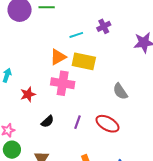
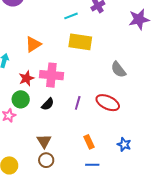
orange triangle: (58, 57) -> (33, 44), moved
pink cross: (63, 83) -> (51, 75), moved
green circle: (12, 150) -> (21, 99), moved

